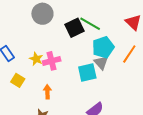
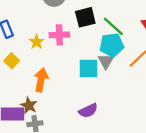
green line: (90, 24) -> (113, 26), moved
pink cross: (52, 61) -> (59, 35), moved
orange arrow: (47, 92) -> (41, 80), size x1.5

